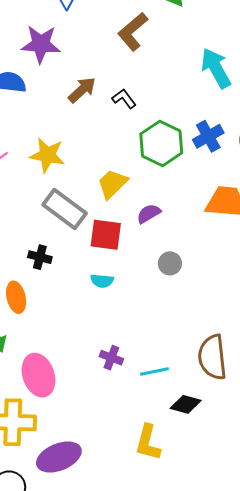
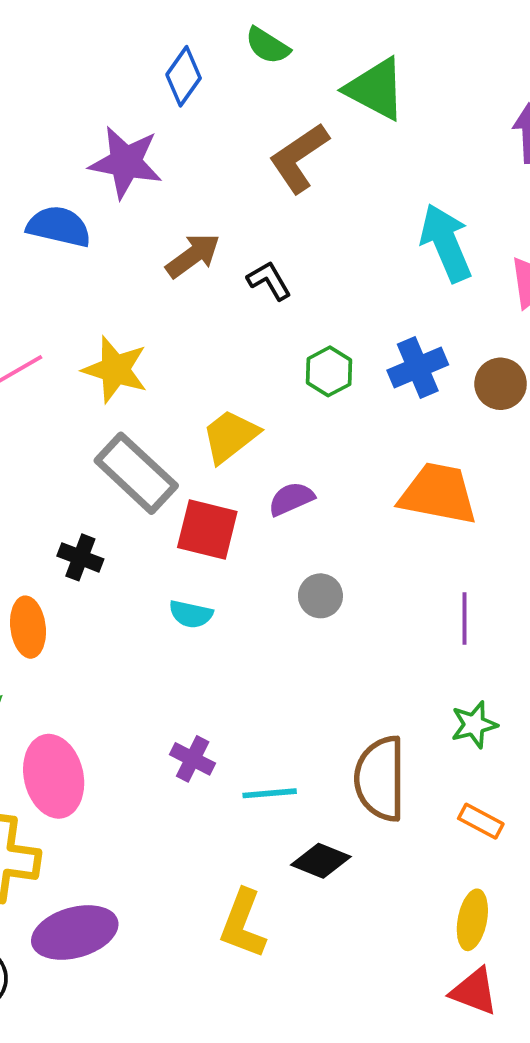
green hexagon: (161, 143) -> (329, 371), size x0.6

